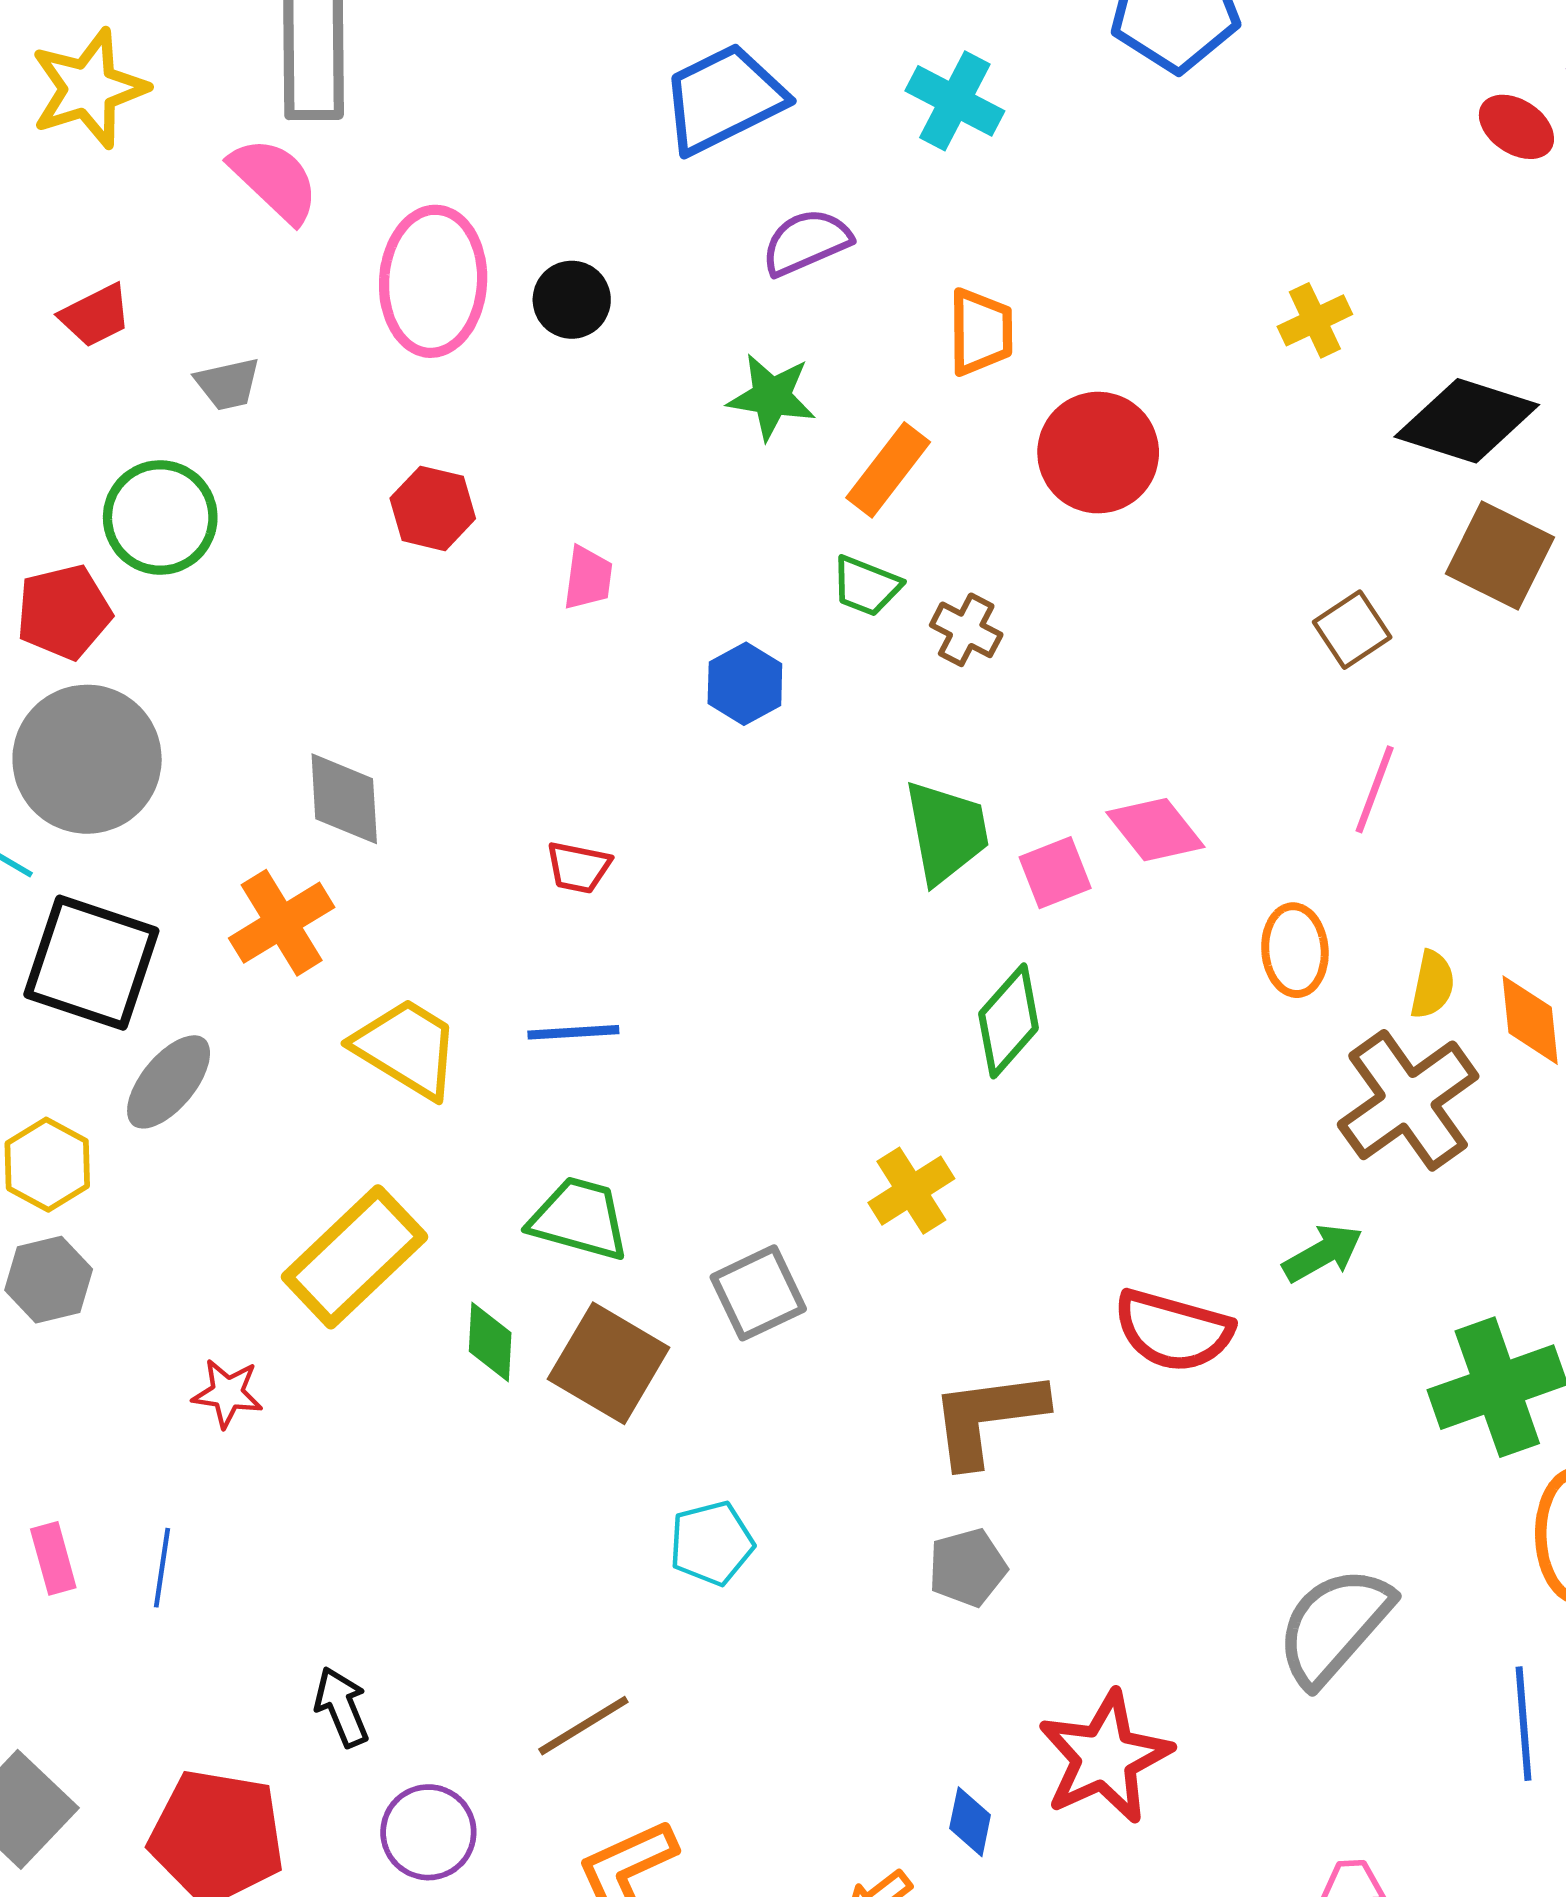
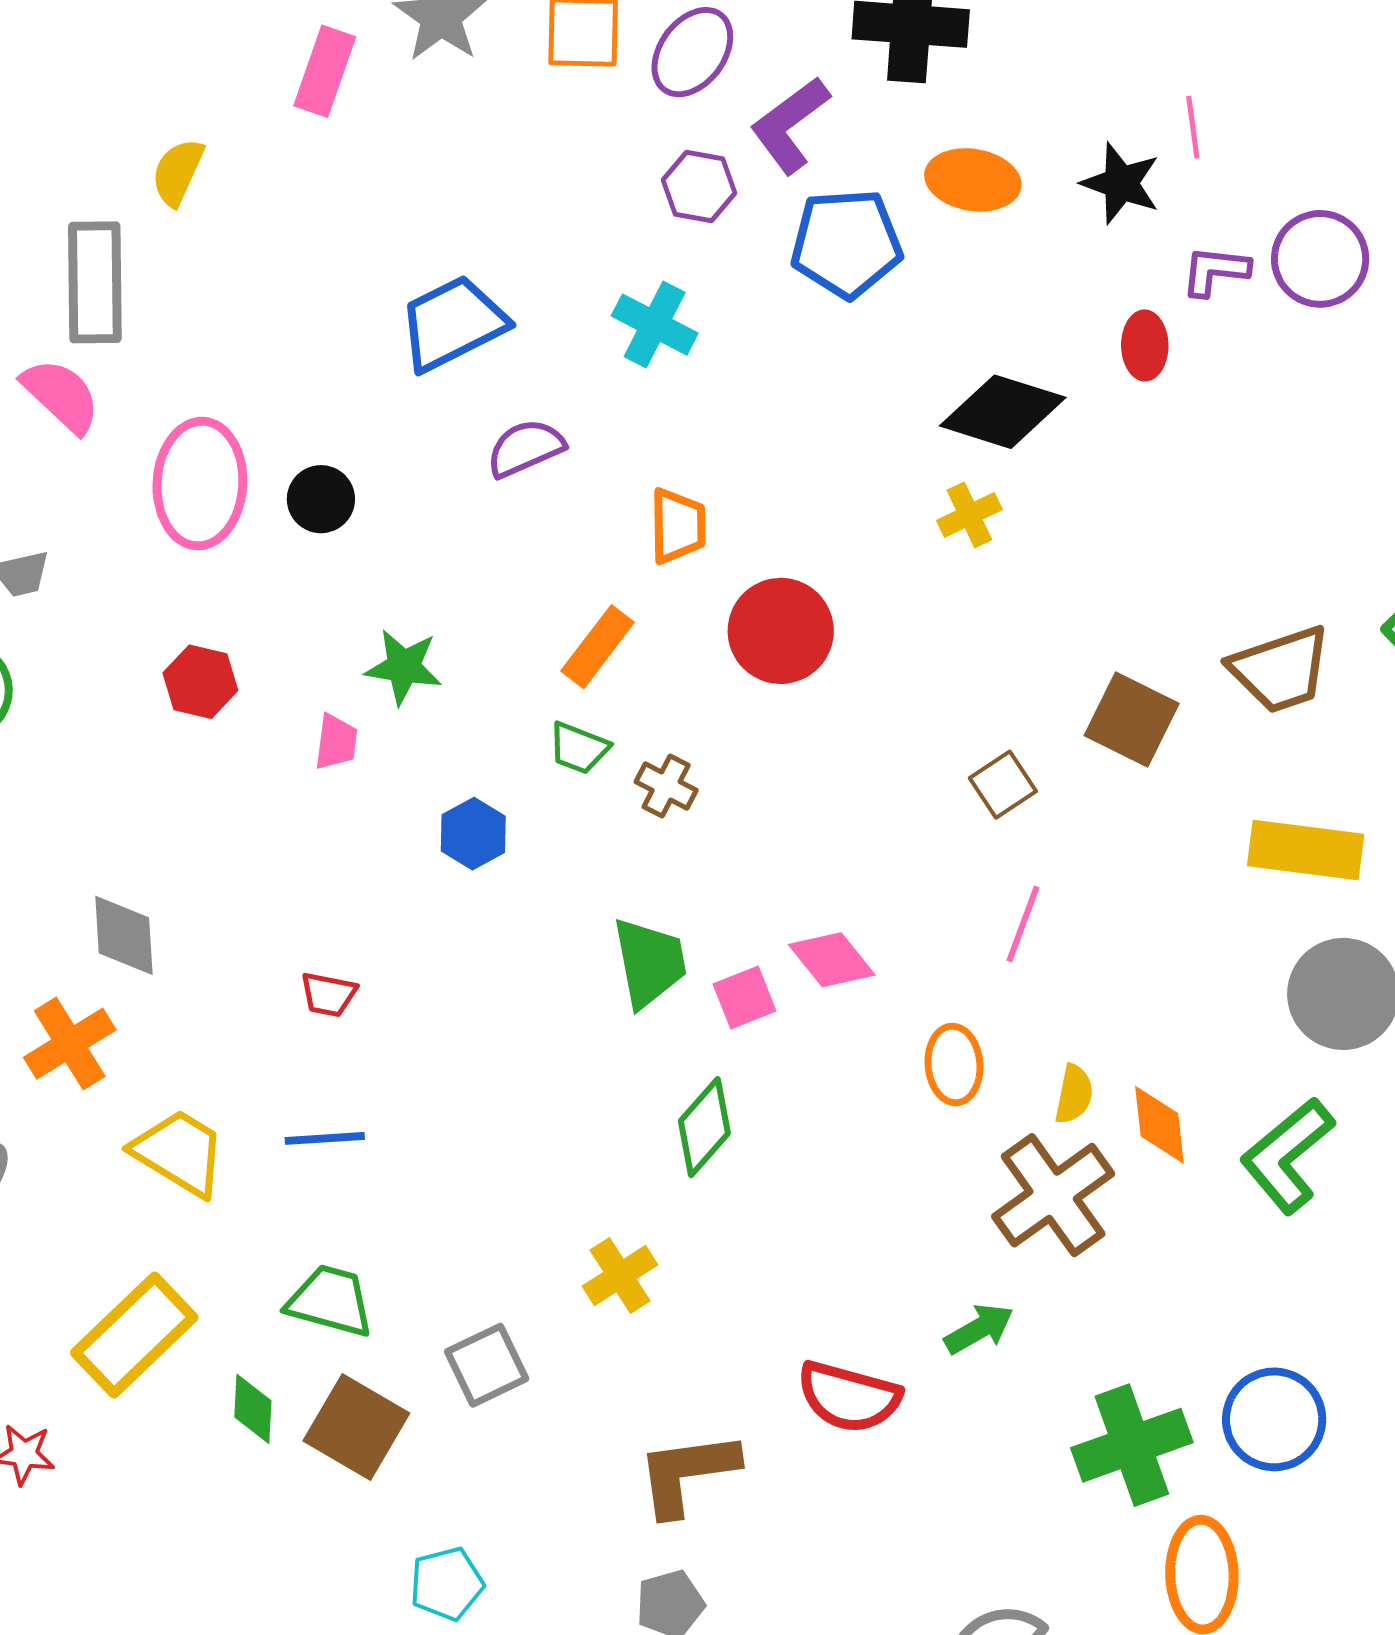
red ellipse: (1516, 127) -> (1145, 345), turned 56
green star: (772, 397) -> (404, 667), moved
black diamond: (1467, 421) -> (1003, 412), moved

